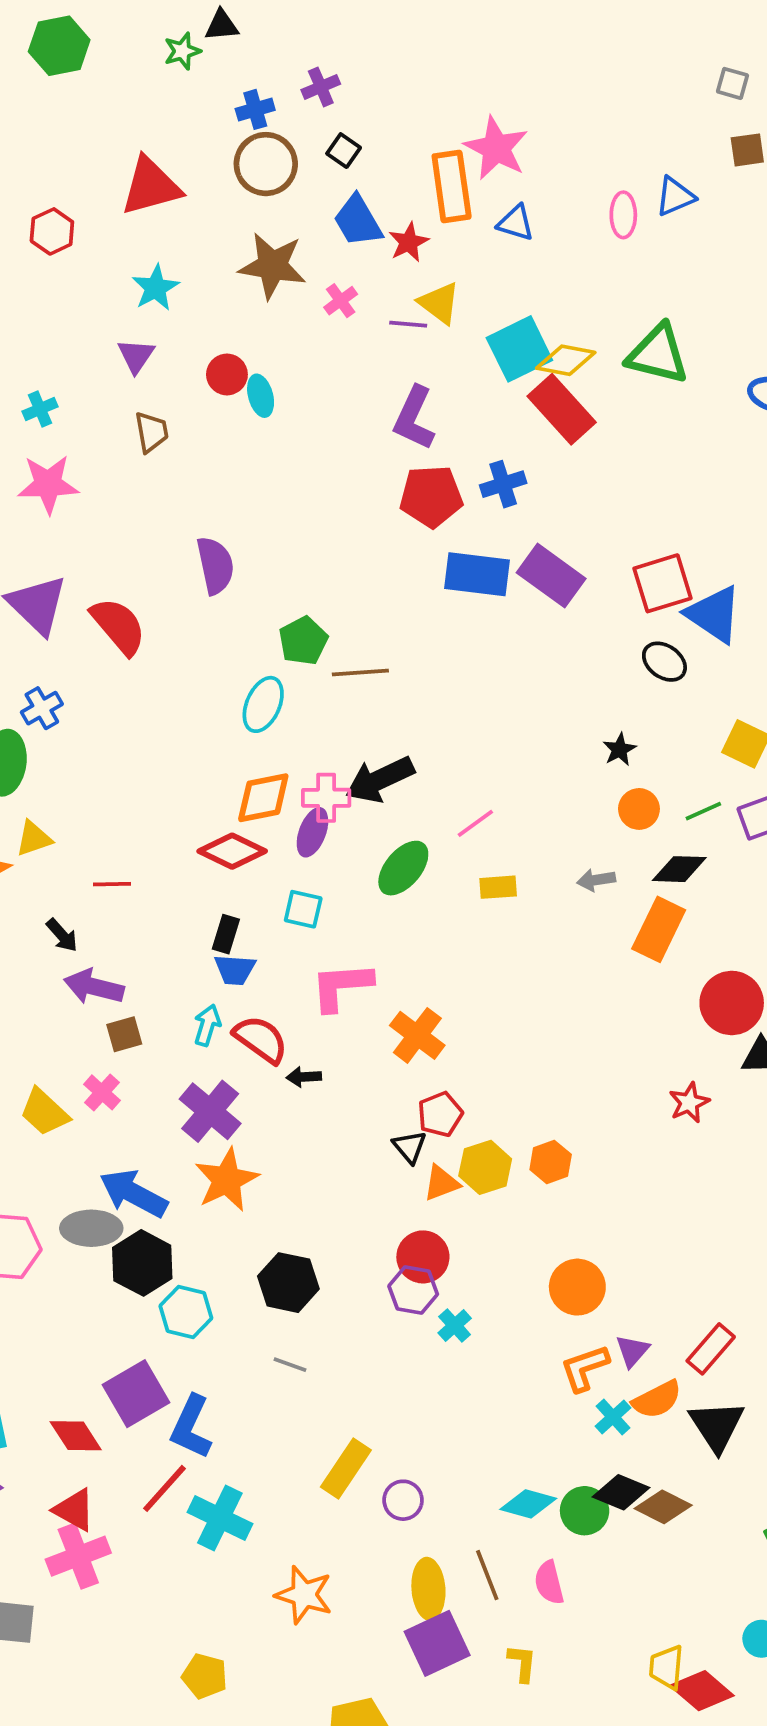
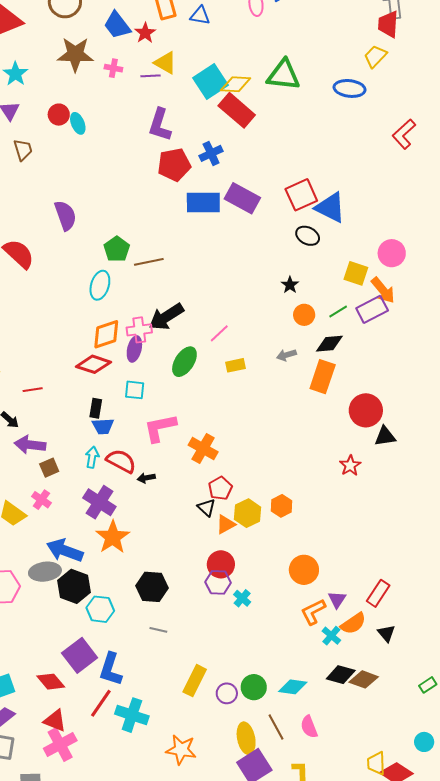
pink cross: (341, 301) -> (113, 68), turned -36
black triangle: (717, 1426) -> (386, 633), size x0.6
green circle: (585, 1511) -> (254, 687), moved

